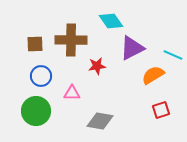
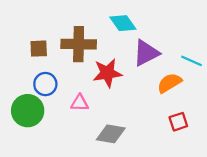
red star: (97, 66) -> (107, 73), size x1.5
green circle: (36, 111) -> (28, 111), moved

